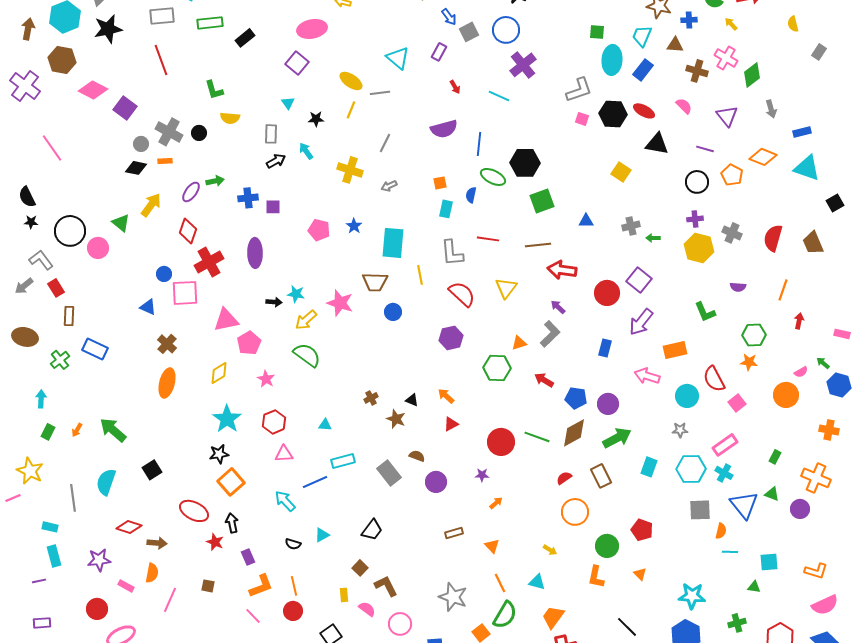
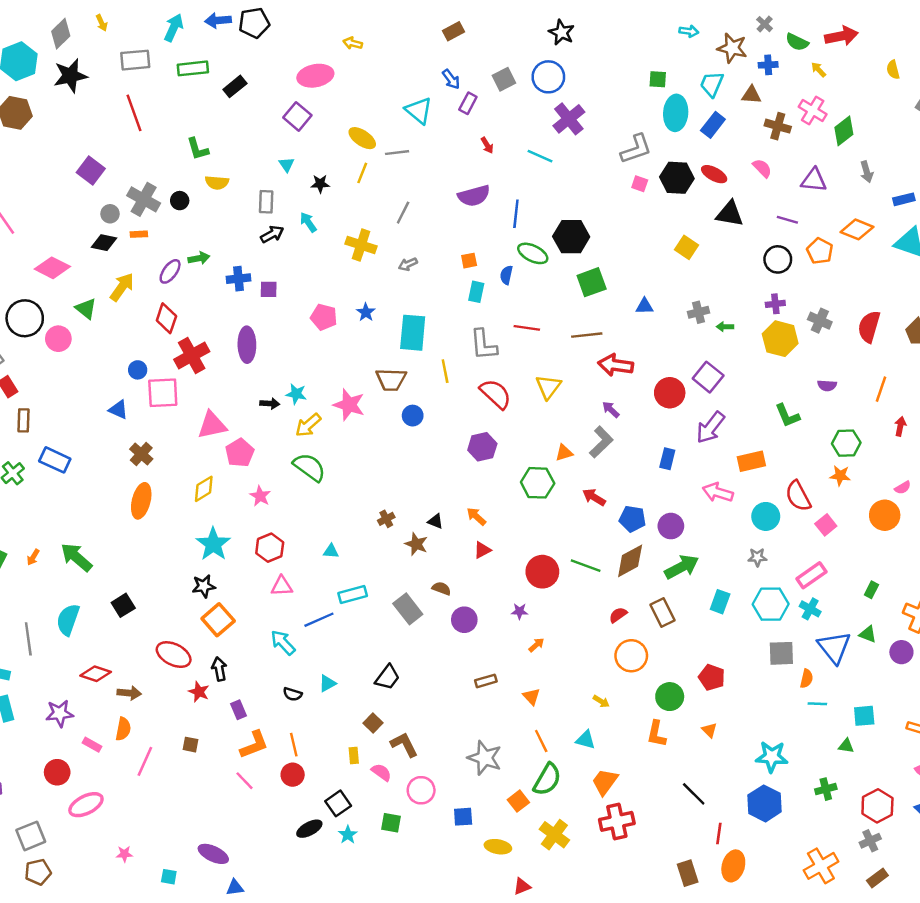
blue arrow: (449, 17) -> (451, 79), moved
pink diamond: (93, 90) -> (52, 268), moved
purple triangle: (727, 116) -> (814, 180), turned -45

